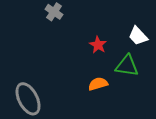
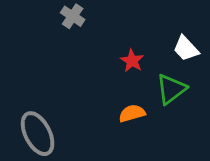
green triangle: (127, 66) -> (171, 89), turned -45

